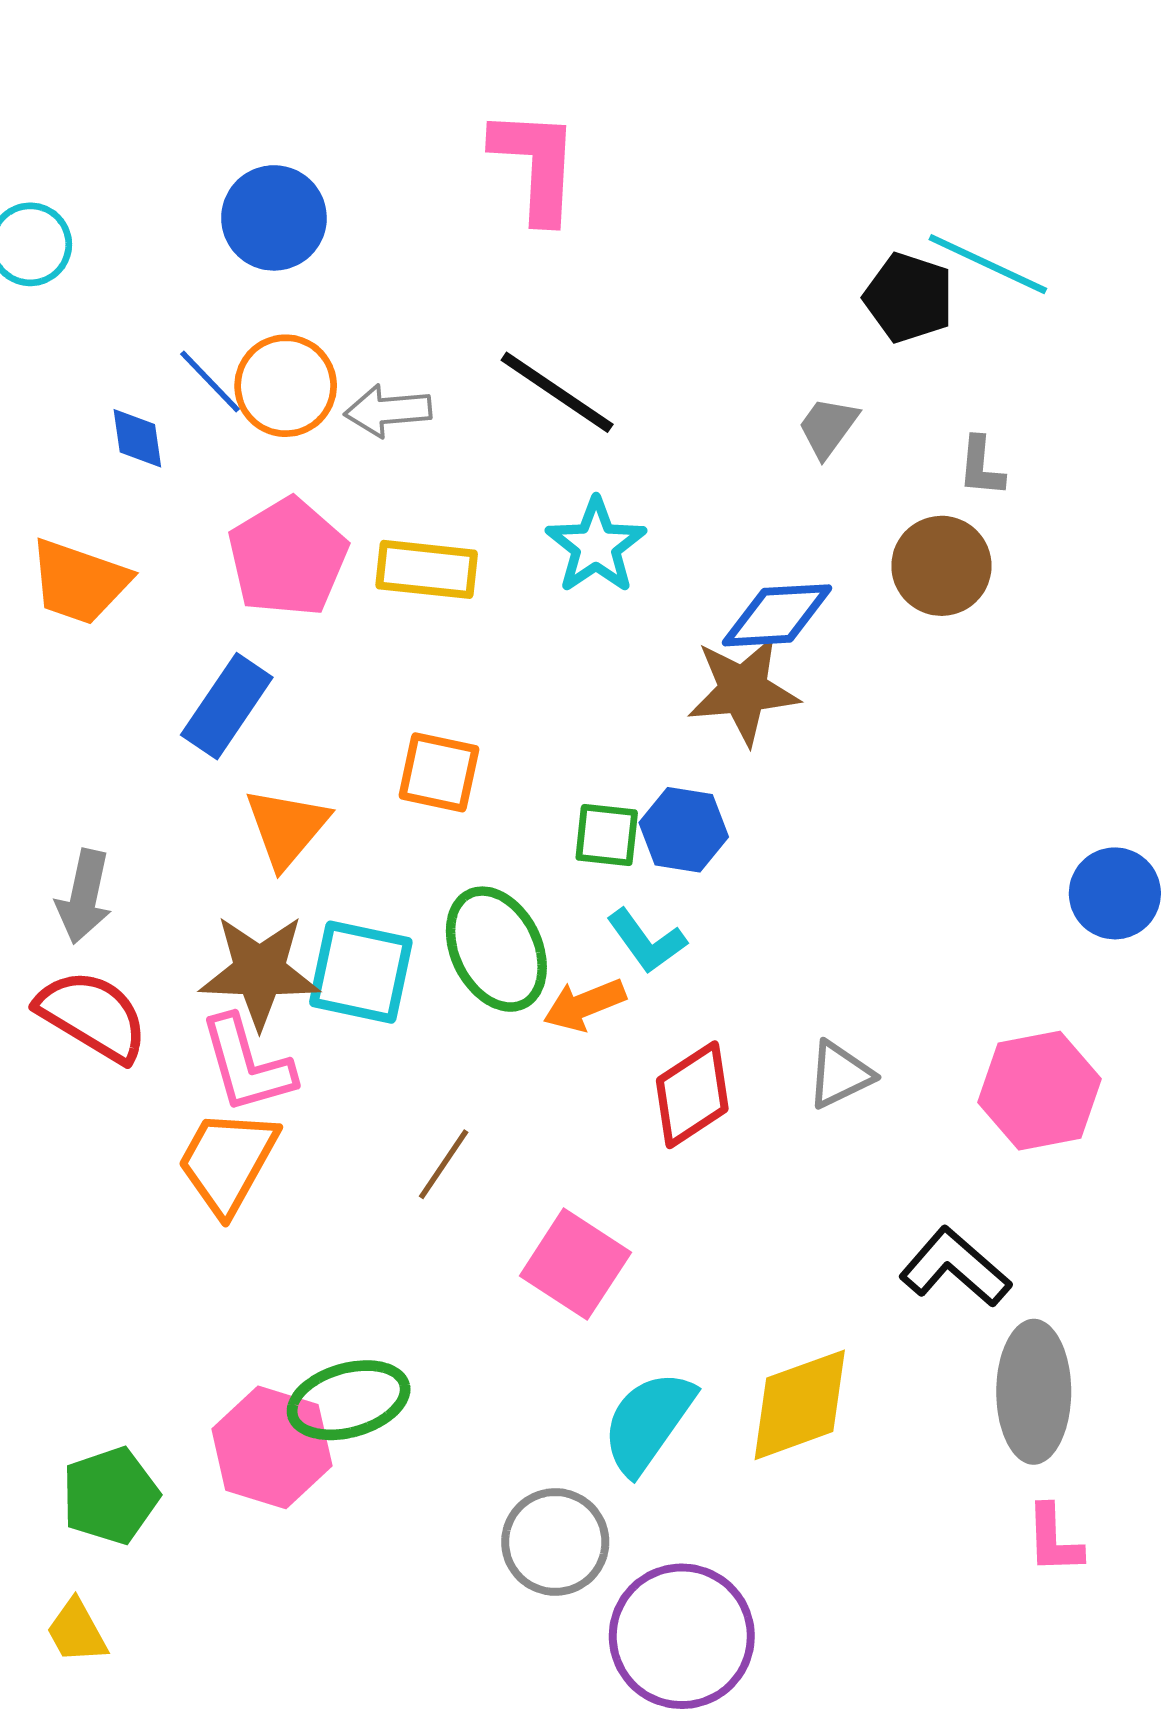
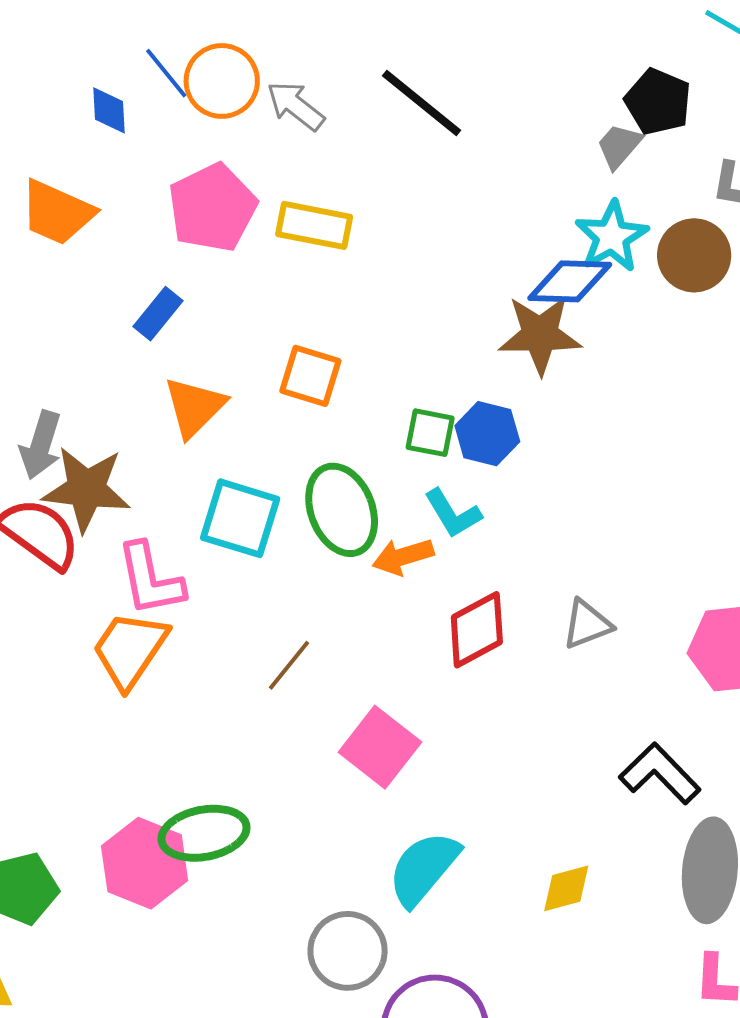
black pentagon: (909, 298) -> (658, 102), moved
gray arrow: (388, 411) -> (296, 106), turned 38
cyan star: (596, 546) -> (612, 237), moved
blue rectangle: (227, 706) -> (158, 314), size x0.7
brown star: (260, 972) -> (86, 489), moved
yellow diamond: (800, 1405) -> (566, 888), moved, size x0.6

